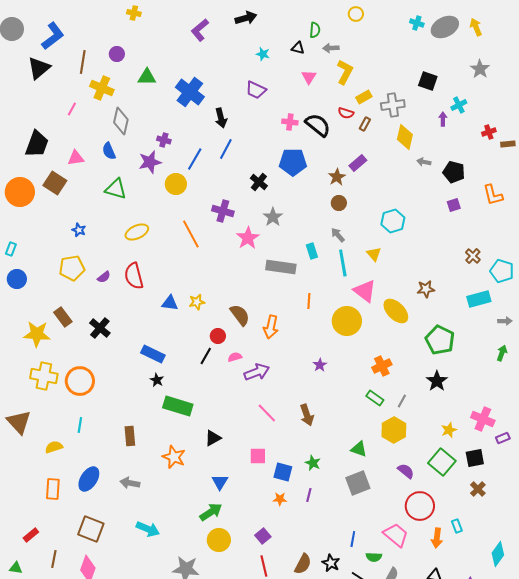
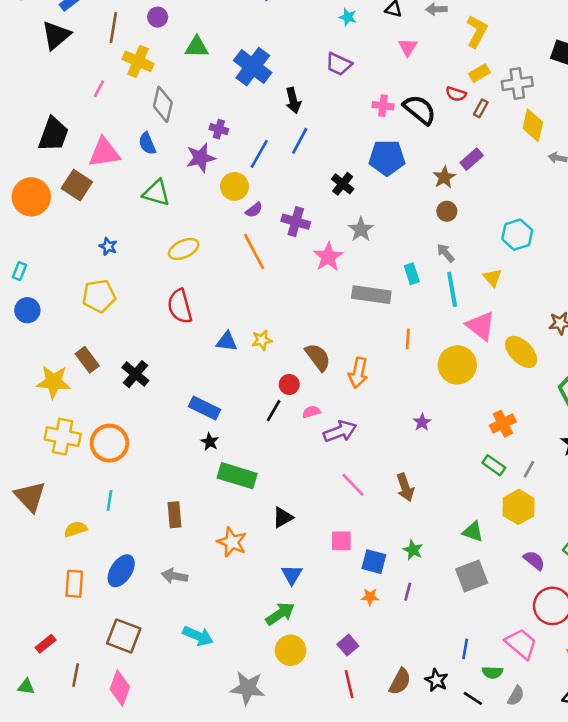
yellow L-shape: (345, 72) -> (477, 31), moved
pink triangle: (76, 158) -> (104, 153), size x1.5
purple semicircle: (104, 277) -> (254, 210), moved

